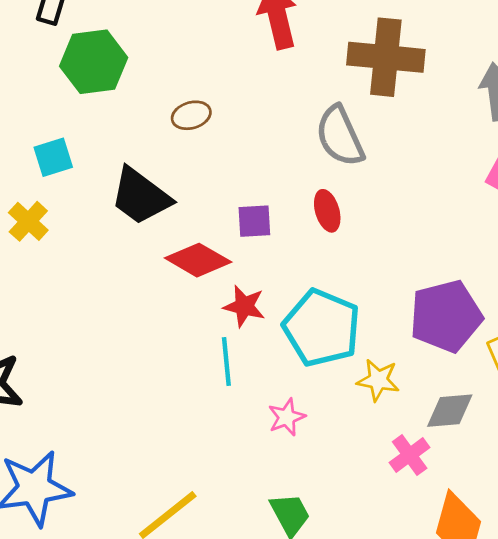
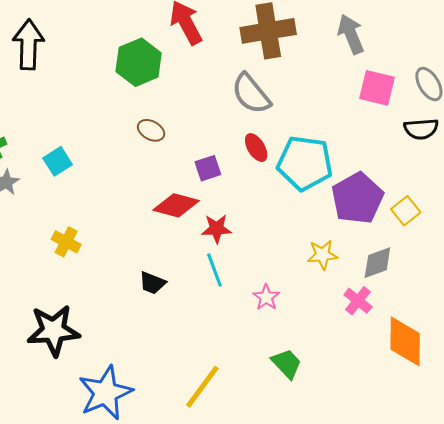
green hexagon: (94, 62) -> (139, 62), moved
brown ellipse: (191, 115) -> (151, 130), moved, turned 60
black trapezoid: (141, 196) -> (152, 283), moved, size x0.6
yellow cross: (28, 221) -> (66, 242), moved
cyan pentagon: (322, 328) -> (305, 163), moved

